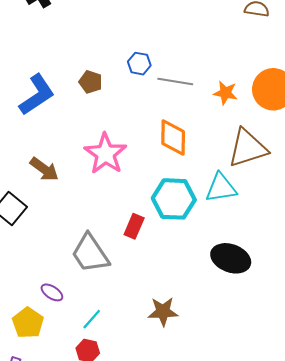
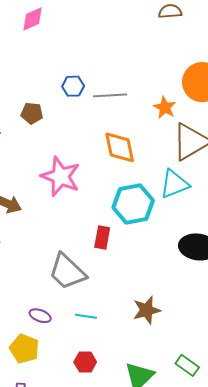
orange star: (225, 93) -> (165, 108), moved, turned 30
cyan line: (92, 319) -> (86, 316), moved, turned 70

